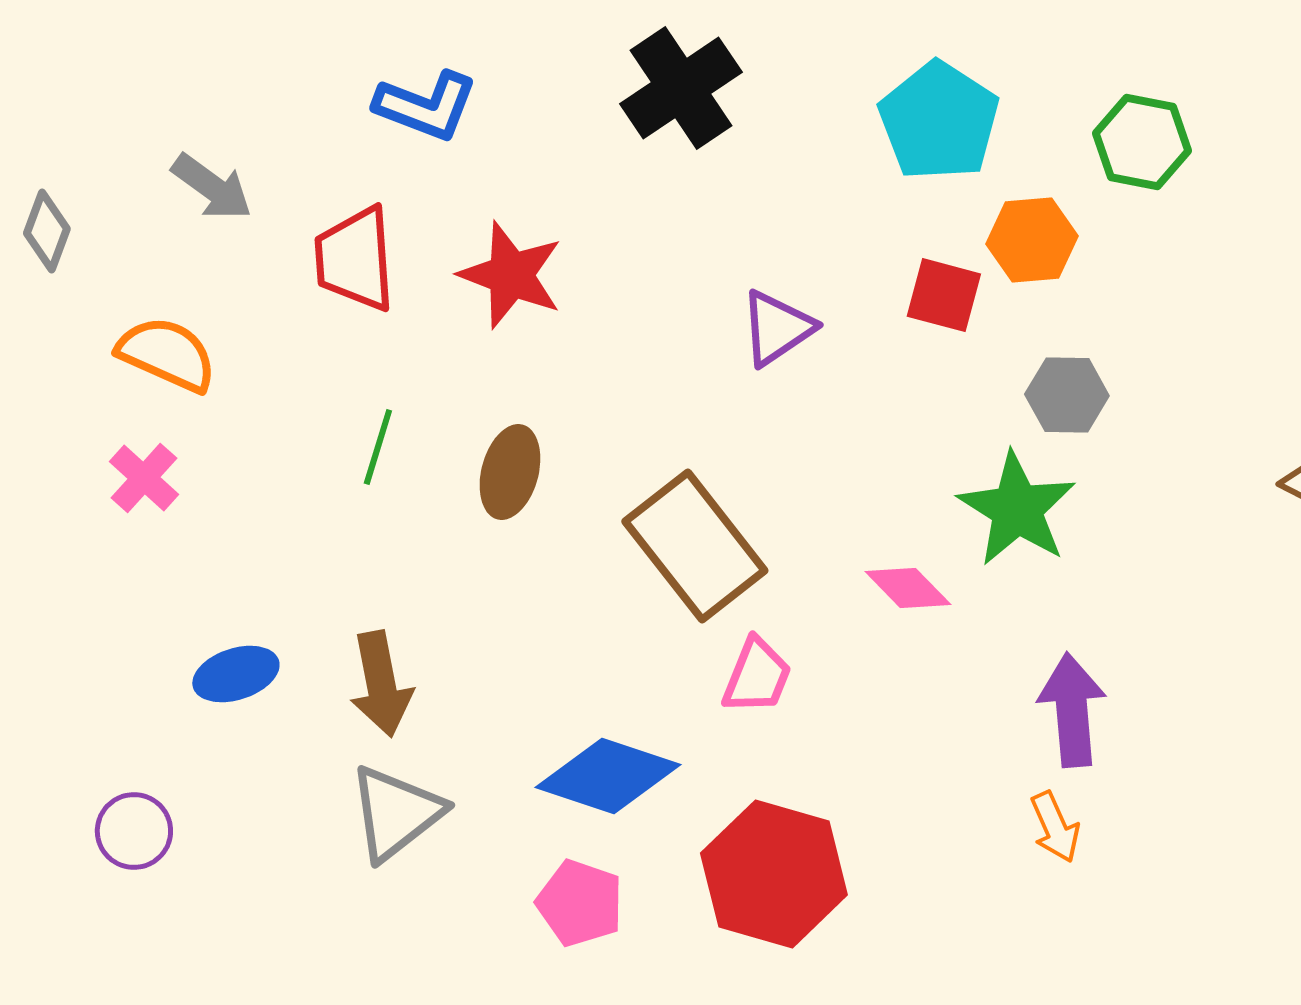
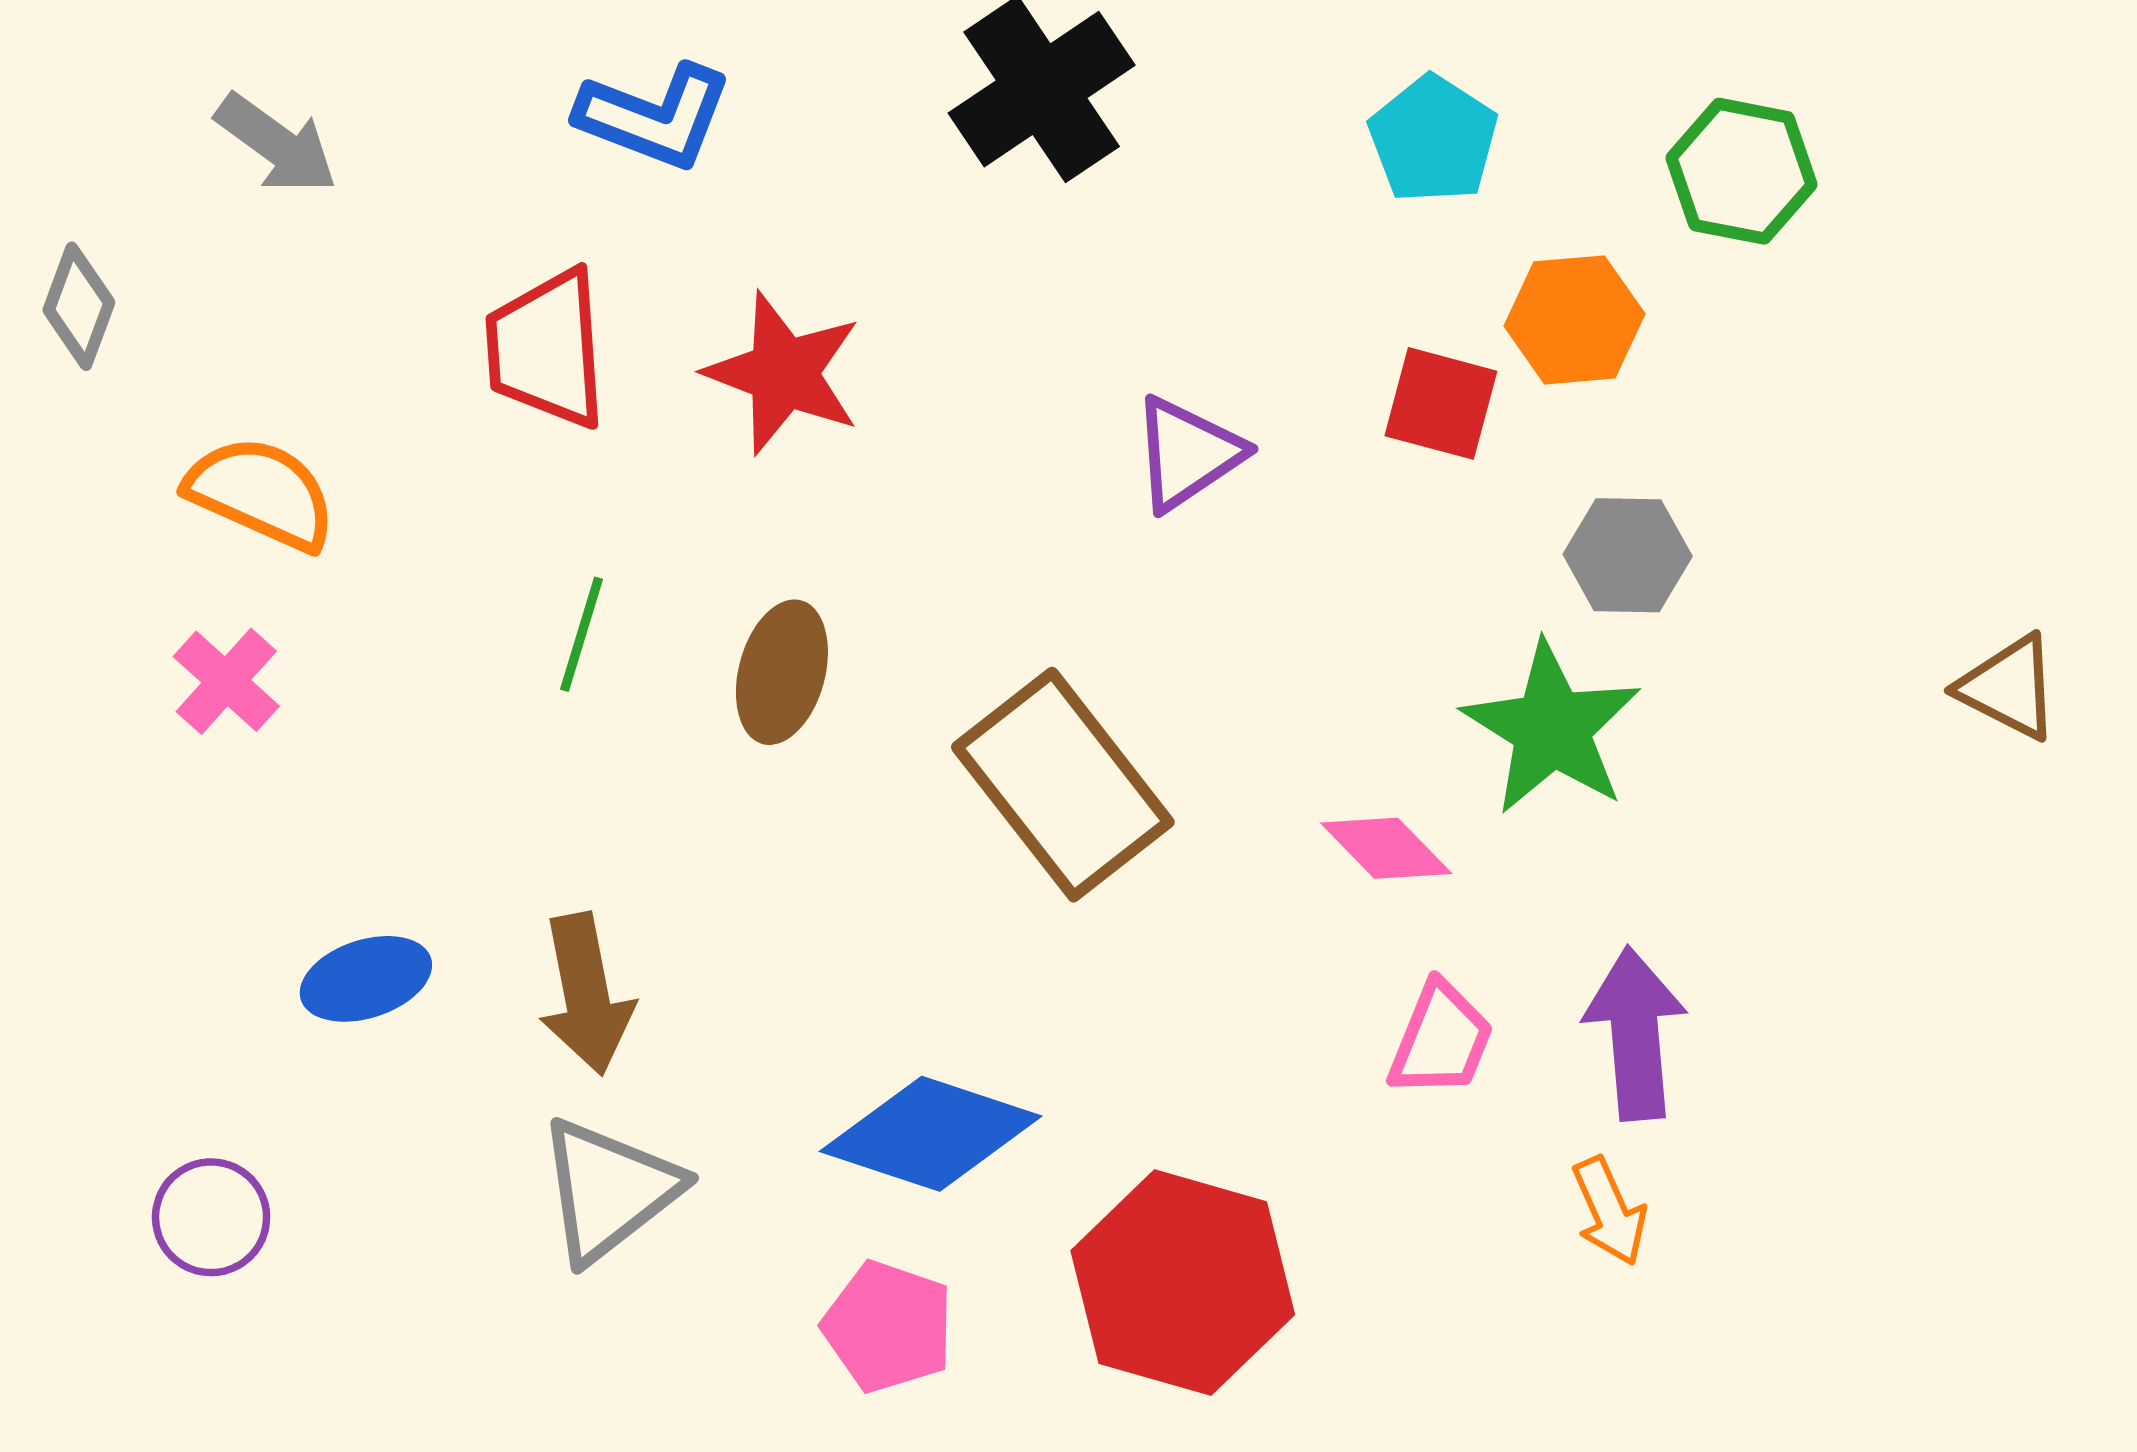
cyan pentagon: (939, 121) -> (1433, 139), size x0.7
gray arrow: (212, 187) -> (276, 144), moved
pink trapezoid: (757, 676) -> (1441, 1040), moved

